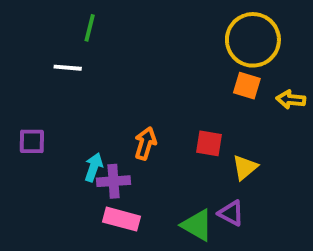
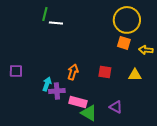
white line: (68, 68) -> (56, 23), moved
yellow triangle: (245, 167) -> (135, 75), moved, turned 40
pink rectangle: (121, 219) -> (78, 102), moved
green triangle: (197, 225) -> (89, 113), moved

